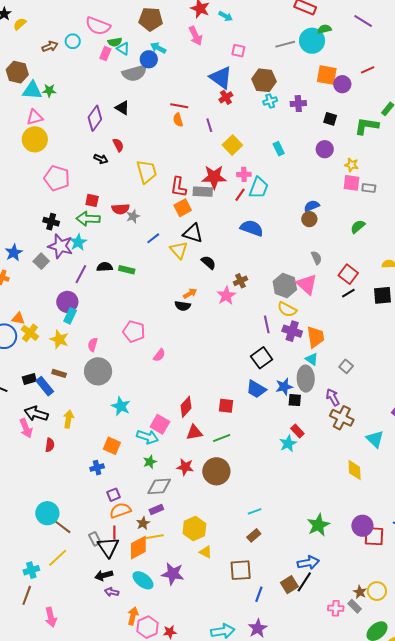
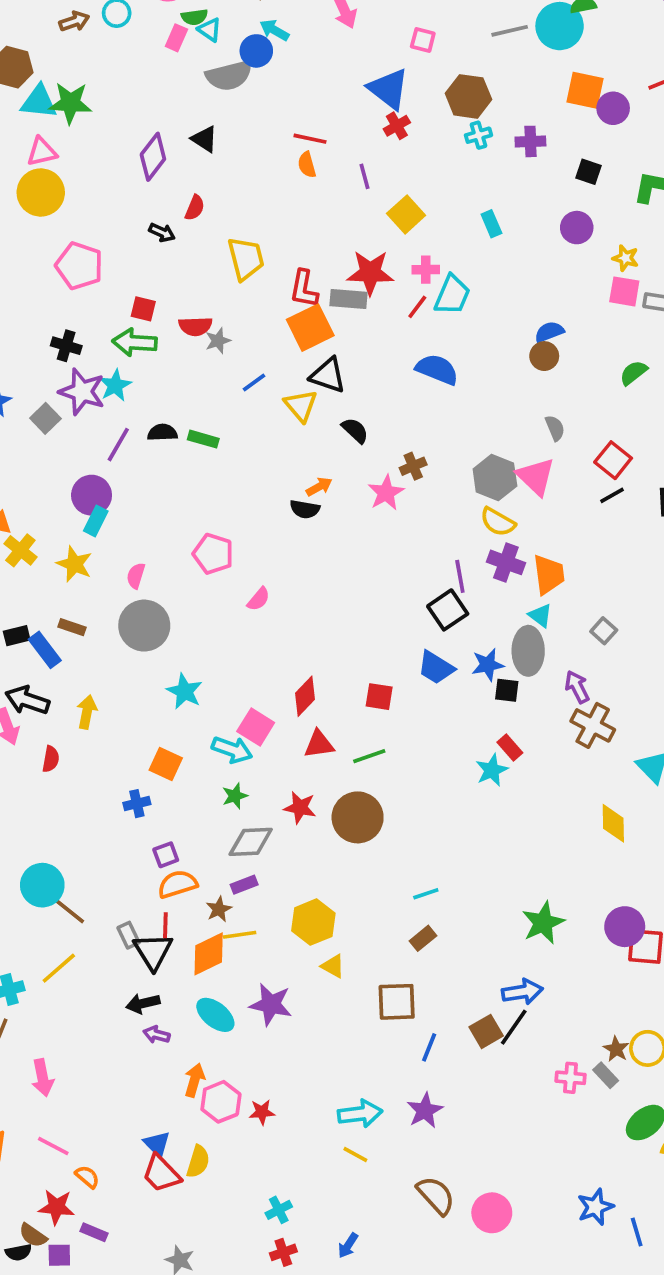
green star: (49, 91) -> (70, 103), size x1.6
red semicircle: (118, 145) -> (195, 208), turned 48
orange square: (183, 208) -> (310, 328), size x1.4
purple line: (267, 324) -> (460, 576), moved

